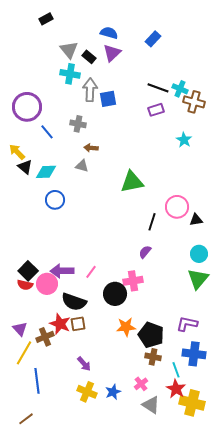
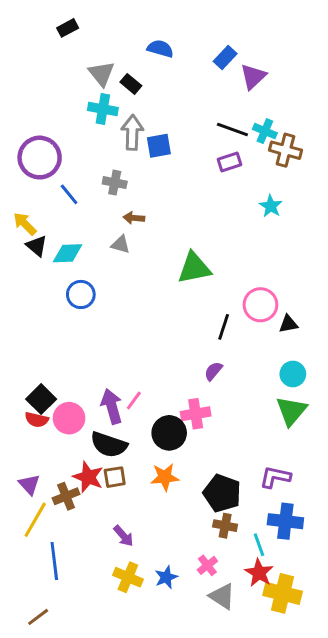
purple triangle: (112, 53) -> (253, 77), moved
purple arrow: (62, 271) -> (112, 406), moved, turned 75
orange star: (126, 327) -> (165, 477), moved

